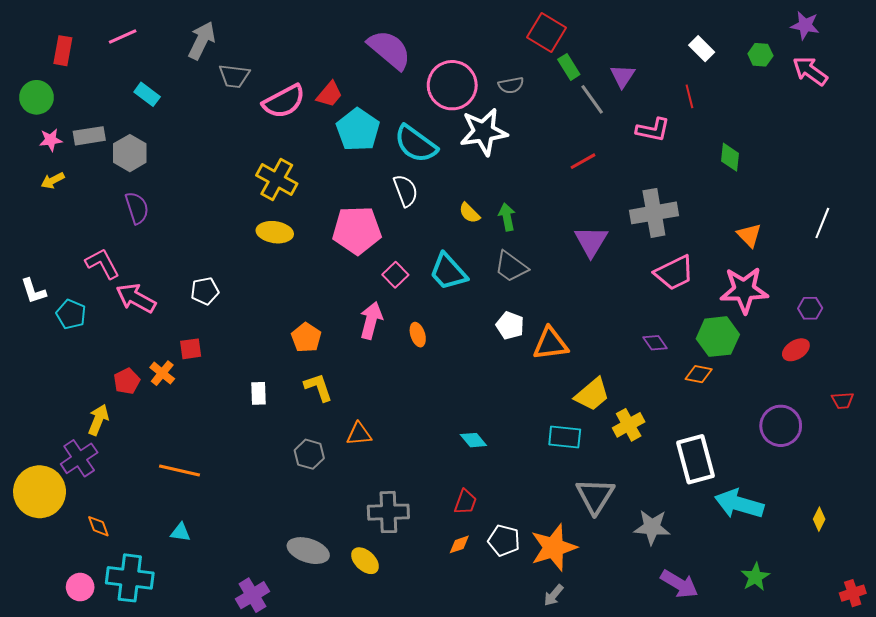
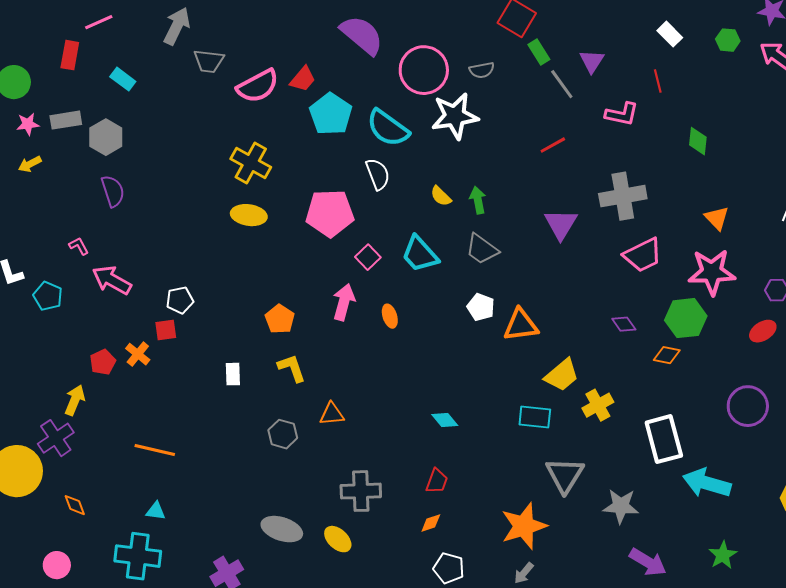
red rectangle: (63, 51) -> (70, 55), moved
pink L-shape: (102, 264) -> (79, 246), size x0.6
white pentagon: (205, 291) -> (180, 300), moved
white pentagon: (504, 540) -> (449, 568), moved
cyan cross: (130, 578) -> (138, 556), moved

